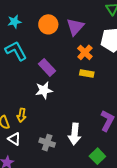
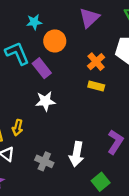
cyan star: (14, 22) -> (34, 22), moved
orange circle: (48, 24) -> (55, 41), moved
purple triangle: (75, 27) -> (89, 18), moved
purple rectangle: (47, 67) -> (42, 68), moved

